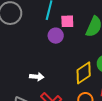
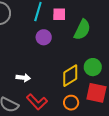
pink square: (67, 21) -> (59, 14), moved

